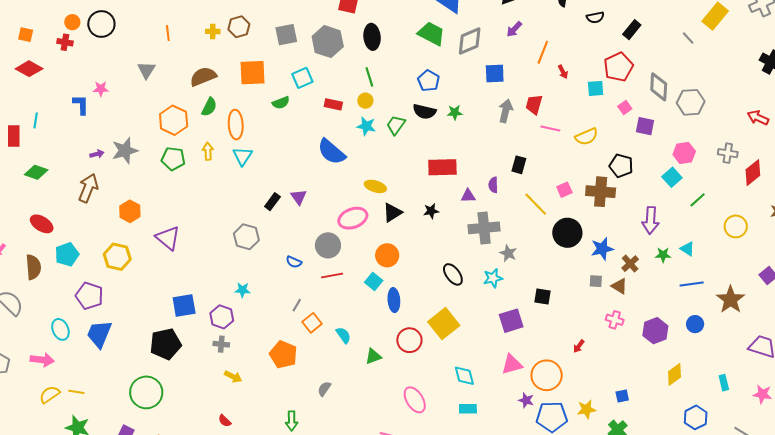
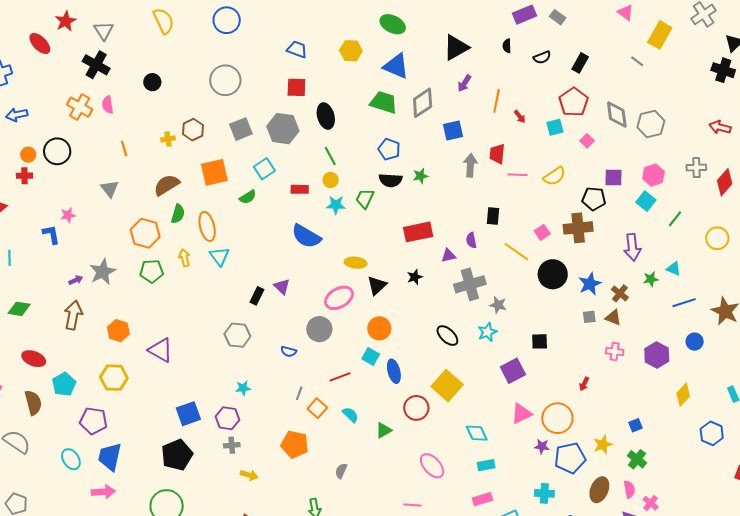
purple square: (645, 126) -> (614, 178), moved
red line: (332, 276) -> (340, 377), moved
pink arrow: (42, 360) -> (103, 492), moved

